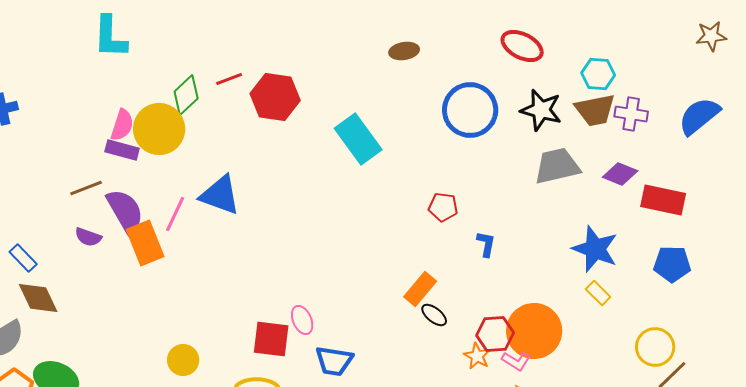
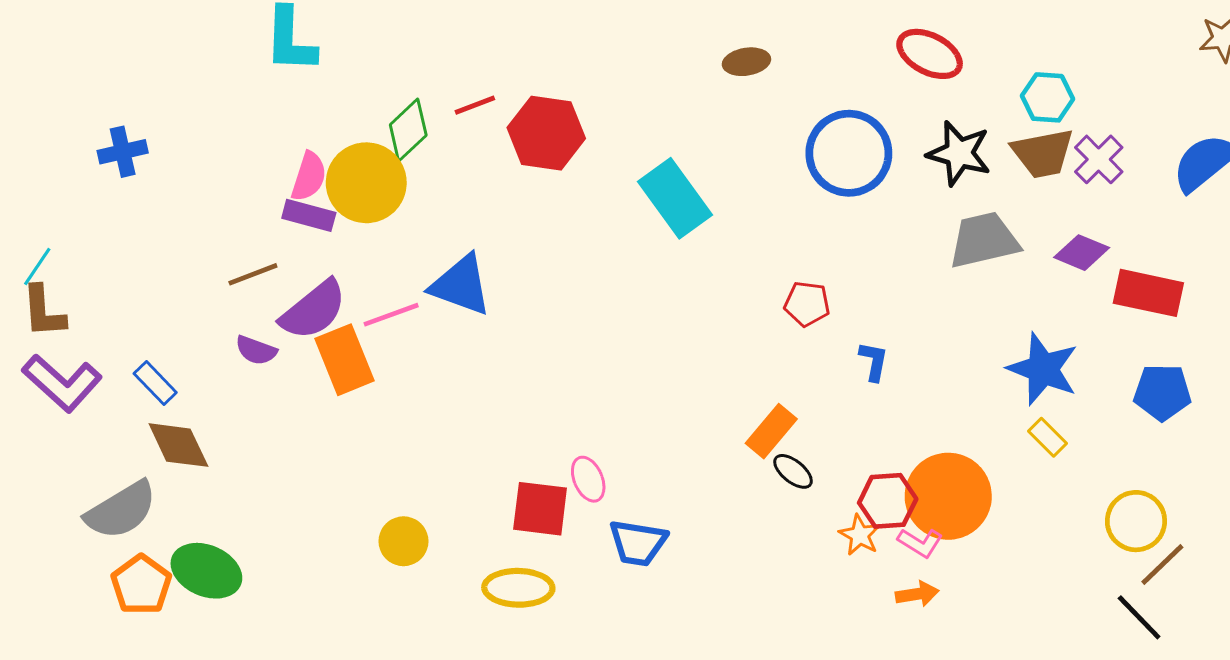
purple cross: (631, 114) -> (1099, 159), turned 36
purple semicircle: (125, 211) -> (313, 310), turned 81
pink line: (175, 214) -> (391, 315), turned 45

